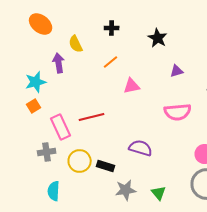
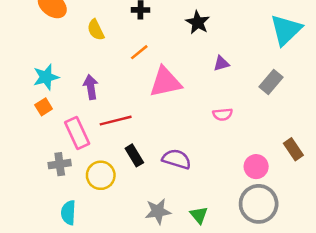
purple arrow: (59, 63) -> (91, 87), moved
pink triangle: (132, 86) -> (165, 82), size x1.6
pink semicircle: (178, 112) -> (223, 114), size x0.6
black rectangle: (106, 166) -> (134, 155), moved, turned 42

